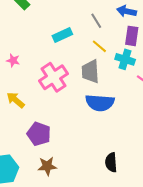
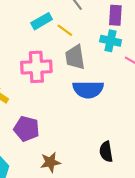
yellow line: (99, 46) -> (65, 30), moved
pink cross: (53, 77) -> (36, 67), turned 36
brown star: (47, 166) -> (50, 162), moved

